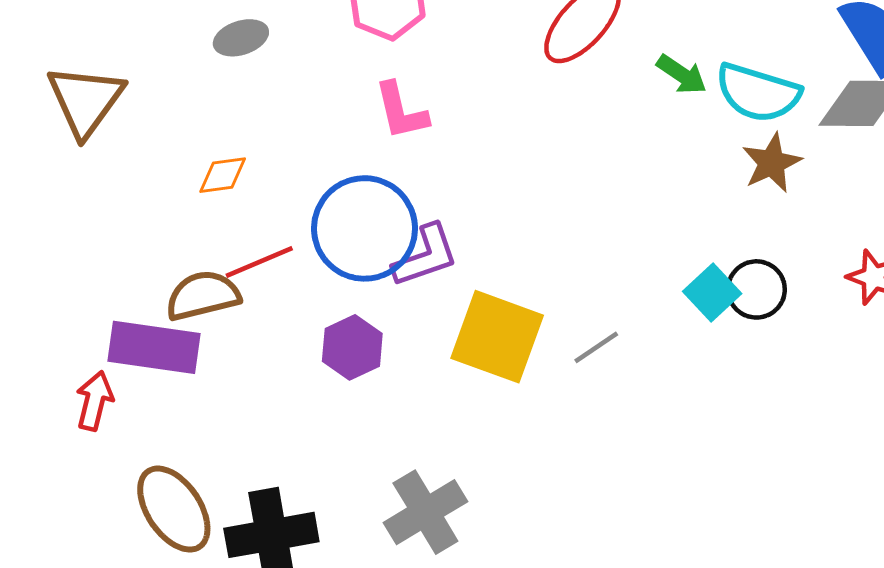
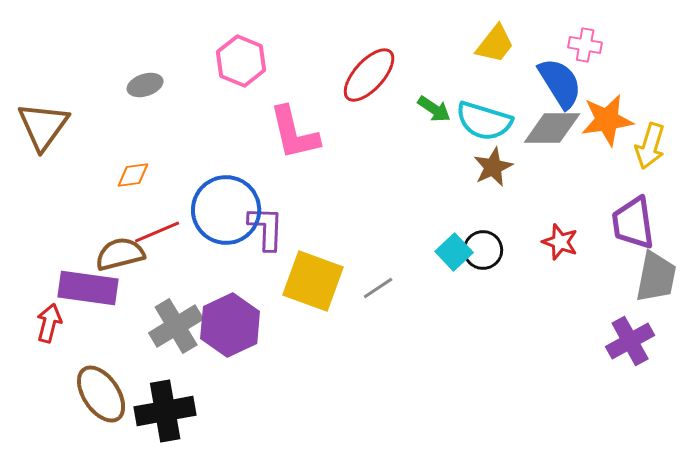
pink L-shape: (401, 111) -> (294, 133), moved, size x1.4
purple L-shape: (425, 256) -> (266, 228), turned -69
purple hexagon: (352, 347) -> (230, 325), moved, size x1.5
gray cross: (425, 512) -> (176, 326), moved

